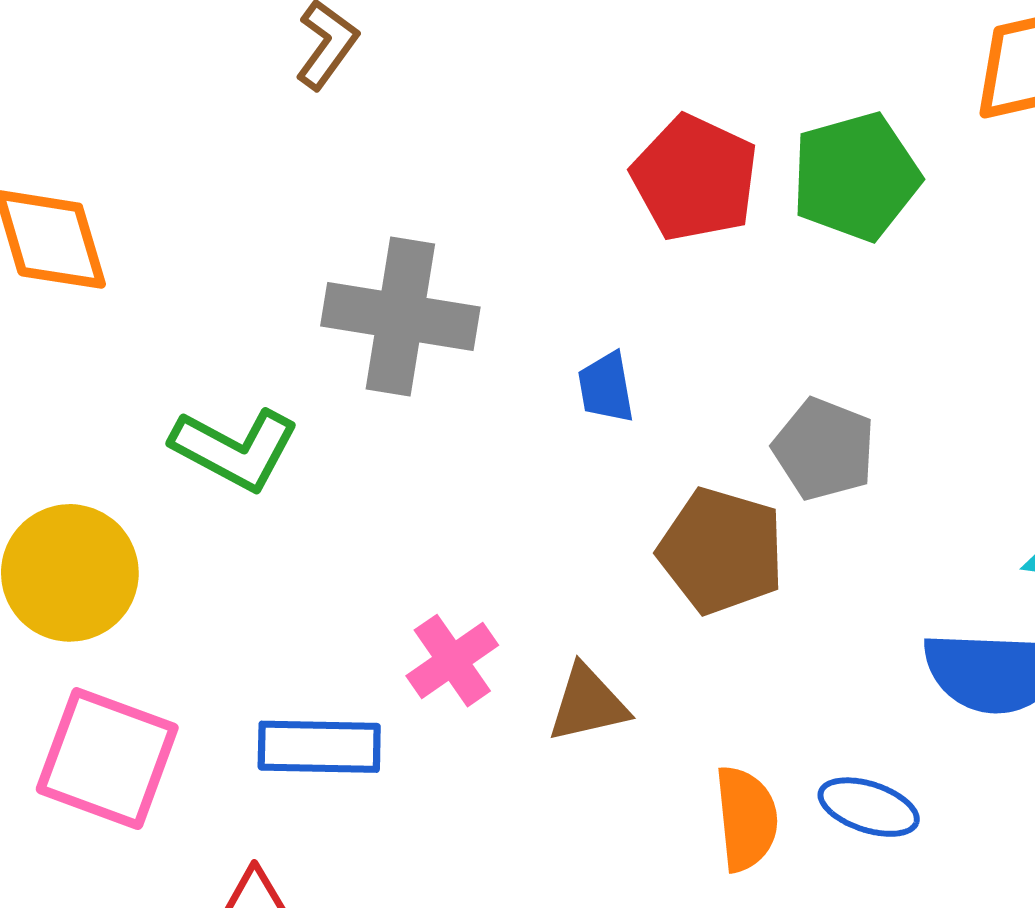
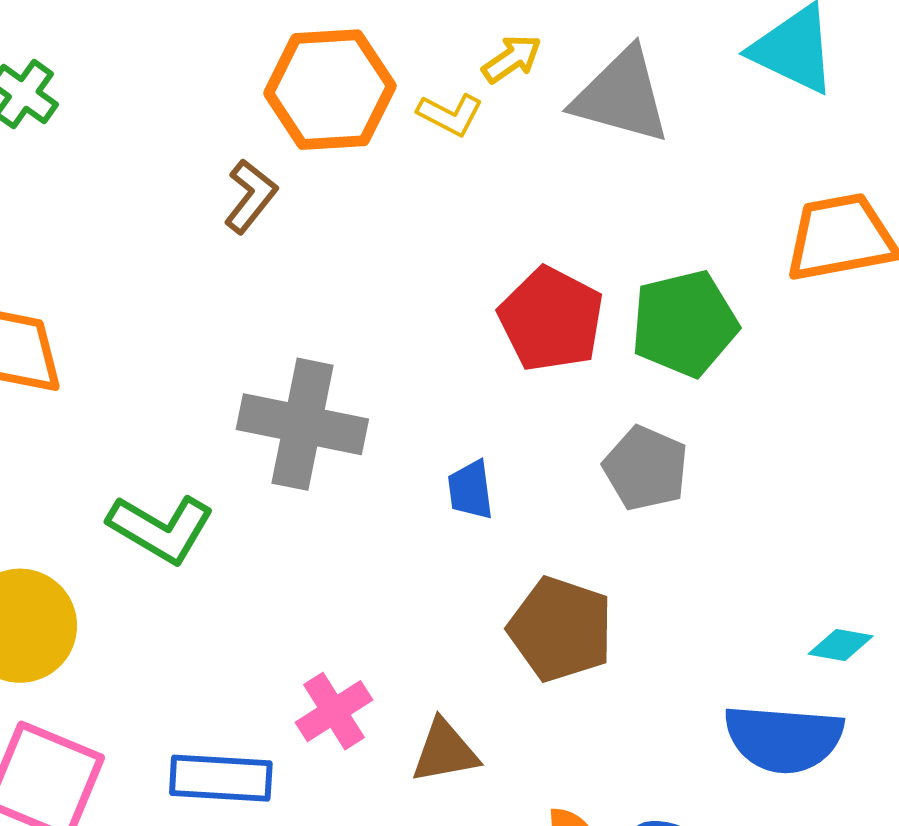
gray pentagon: (824, 449) -> (646, 468), moved

